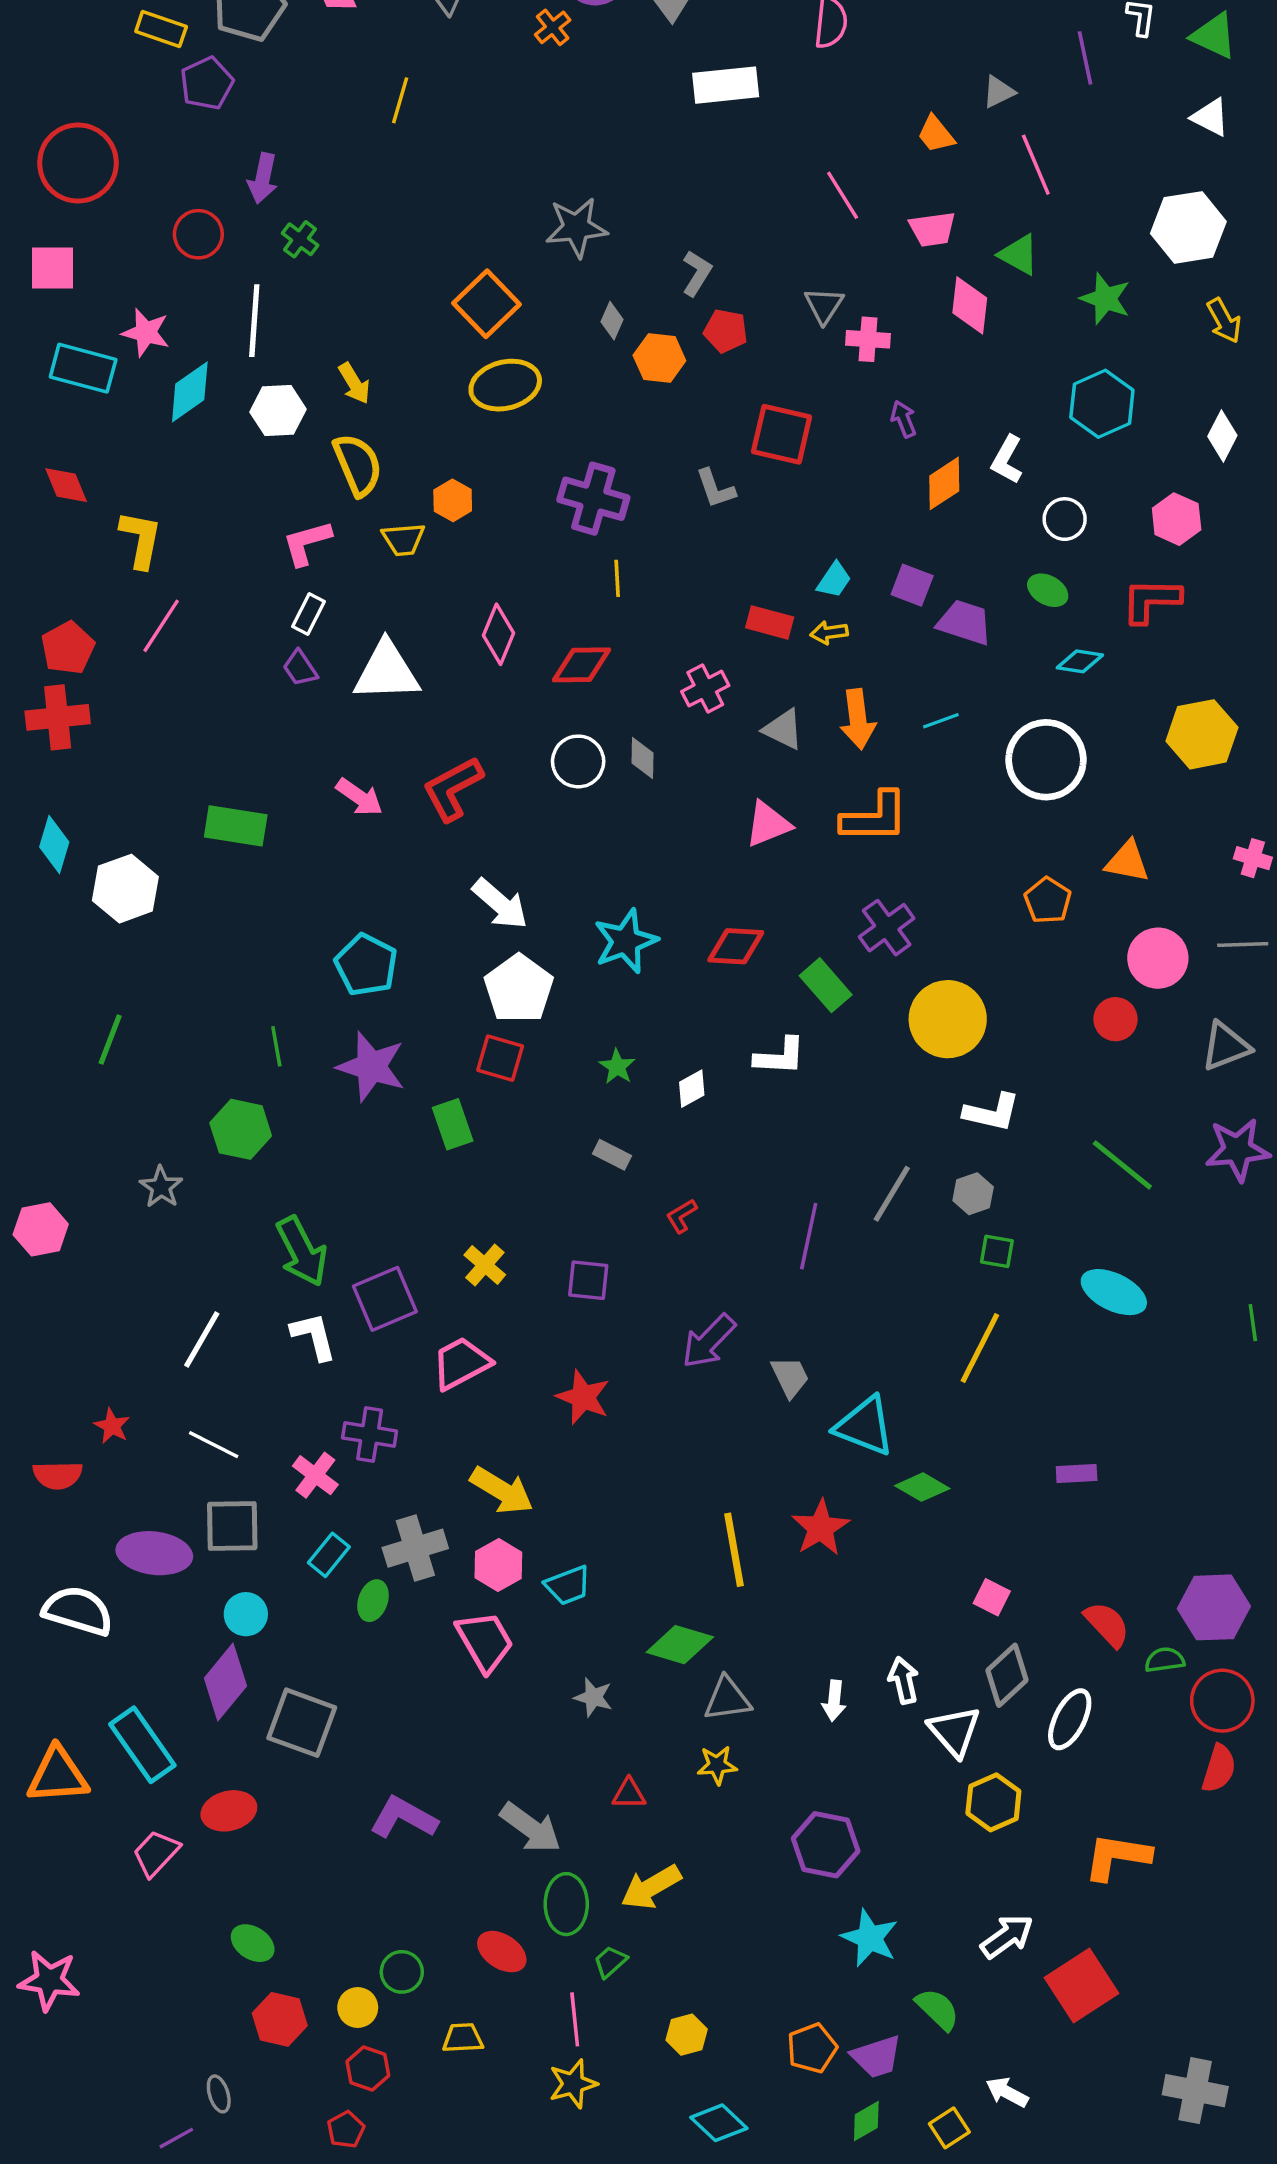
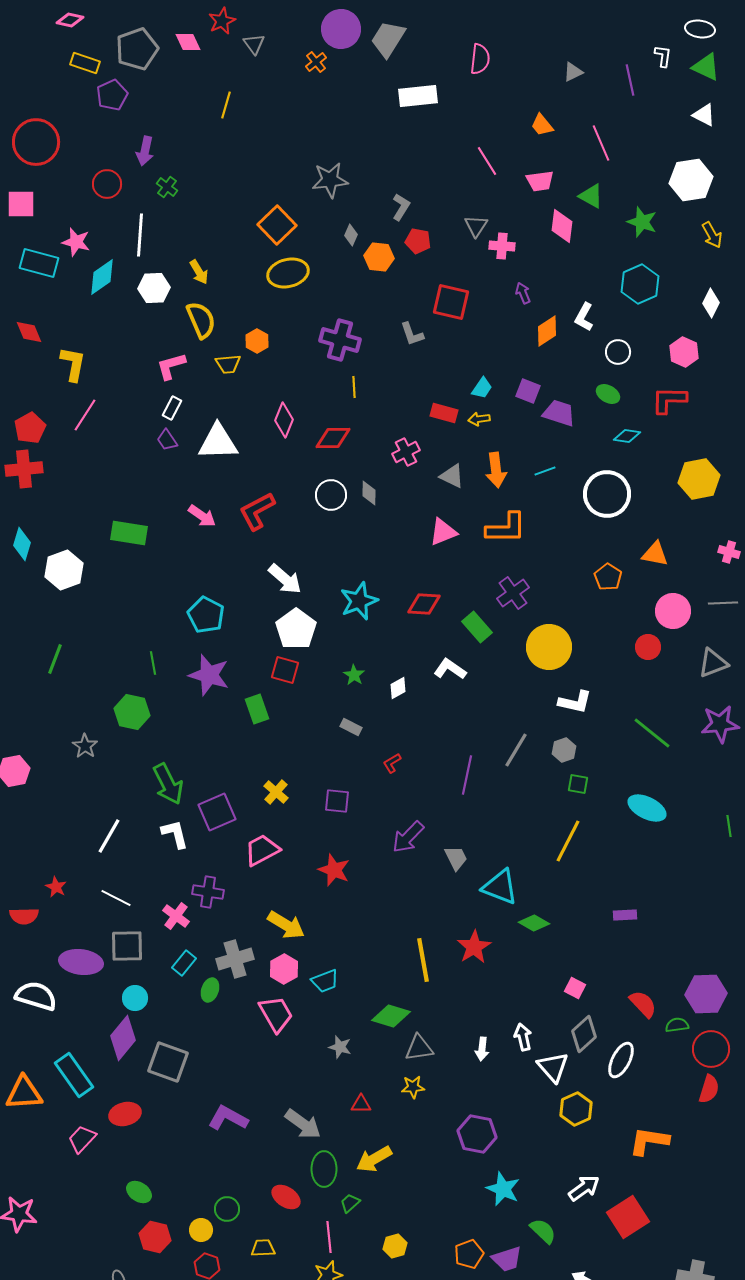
gray triangle: (999, 92) -> (573, 72), moved
white L-shape: (780, 1056) -> (450, 669), turned -148

